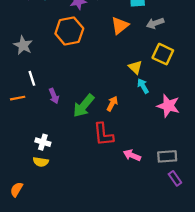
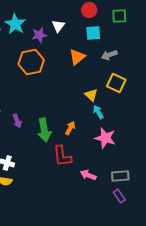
green arrow: (84, 106) -> (44, 130), turned -50
pink star: (168, 106) -> (105, 138), moved
purple rectangle: (175, 178) -> (119, 196), moved

